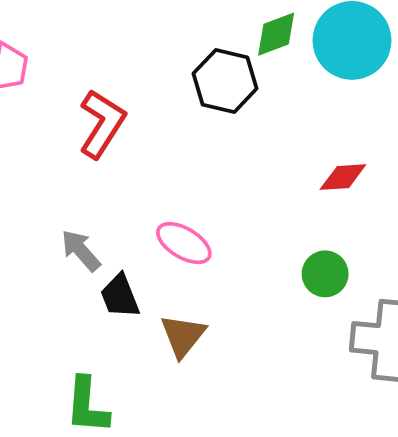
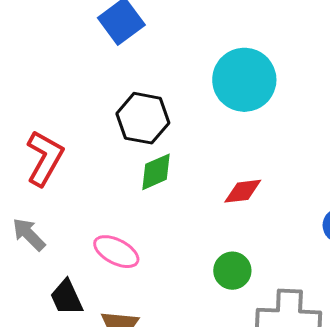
green diamond: (276, 34) -> (156, 172), moved
gray arrow: (81, 250) -> (29, 234), moved

